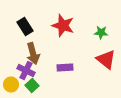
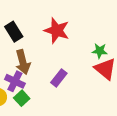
green star: (101, 32) -> (100, 51), moved
purple rectangle: (65, 68) -> (59, 78), turned -49

